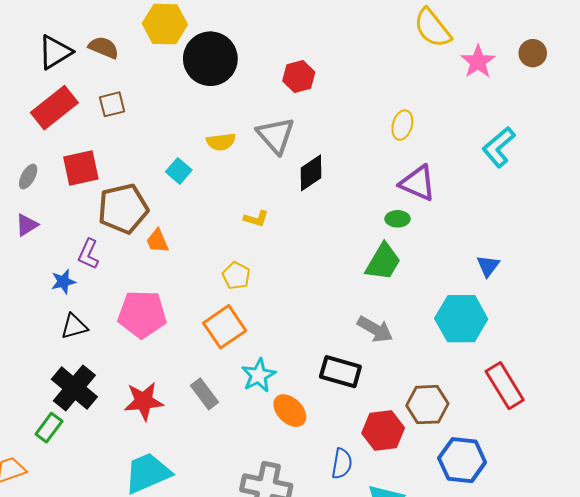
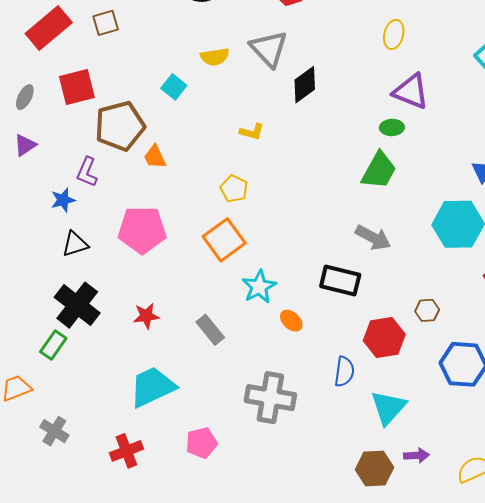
gray rectangle: (204, 394) -> (210, 330), moved
red star: (144, 401) -> (146, 316), size x0.7
brown hexagon: (427, 405) -> (427, 310), size x0.6
orange ellipse: (290, 411) -> (291, 321), size x0.7

